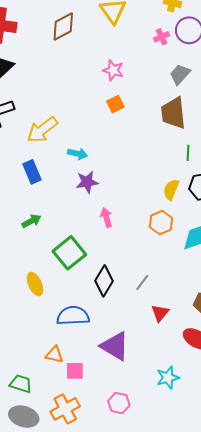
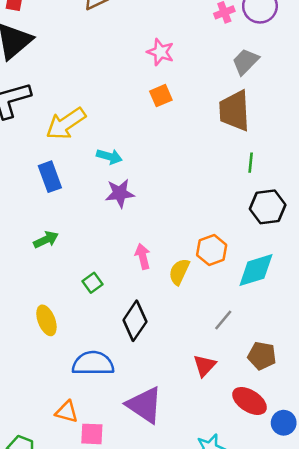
yellow semicircle: (171, 190) -> (179, 272), moved
pink arrow: (106, 217) -> (143, 256), moved
green square: (69, 253) -> (92, 283), size x0.5
gray line: (142, 282) -> (223, 320), moved

